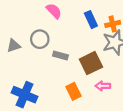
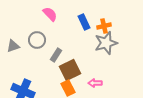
gray rectangle: (60, 55) -> (56, 55), turned -72
brown square: (91, 63) -> (70, 70), moved

